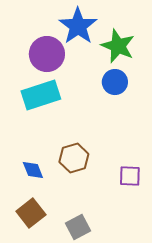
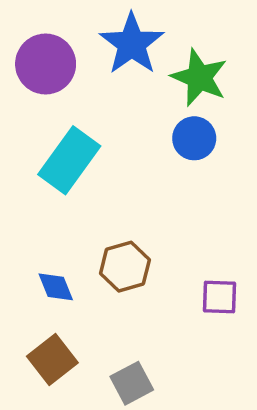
purple circle: (47, 54) -> (46, 64), moved
cyan rectangle: (41, 95) -> (69, 160), turned -36

